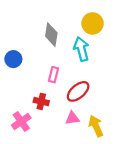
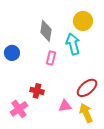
pink rectangle: (54, 75) -> (51, 58), moved
red ellipse: (78, 91) -> (87, 88), moved

